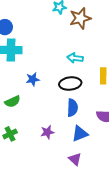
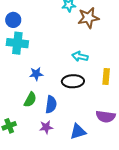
green semicircle: (12, 101) -> (30, 100), moved, turned -42
blue semicircle: (72, 108) -> (51, 104), moved

